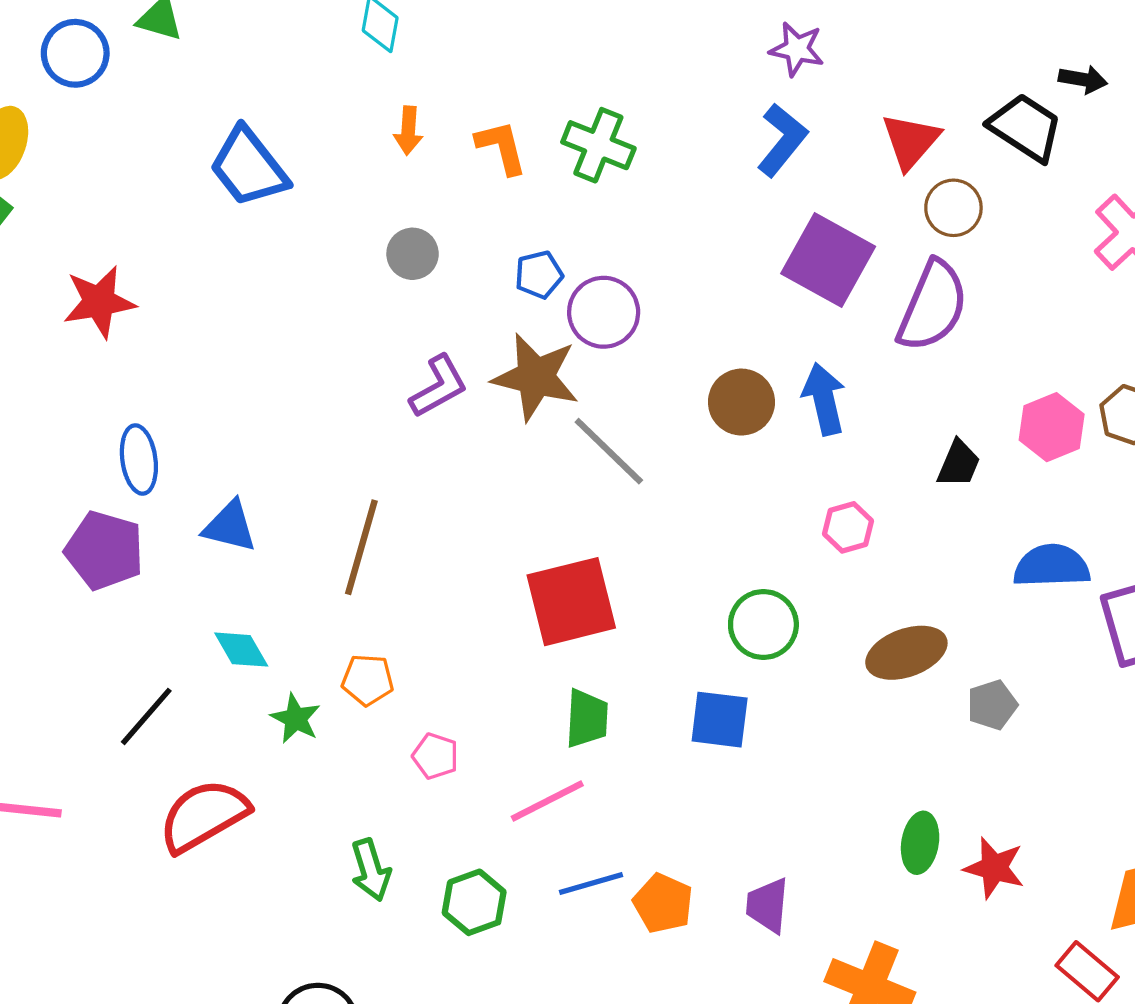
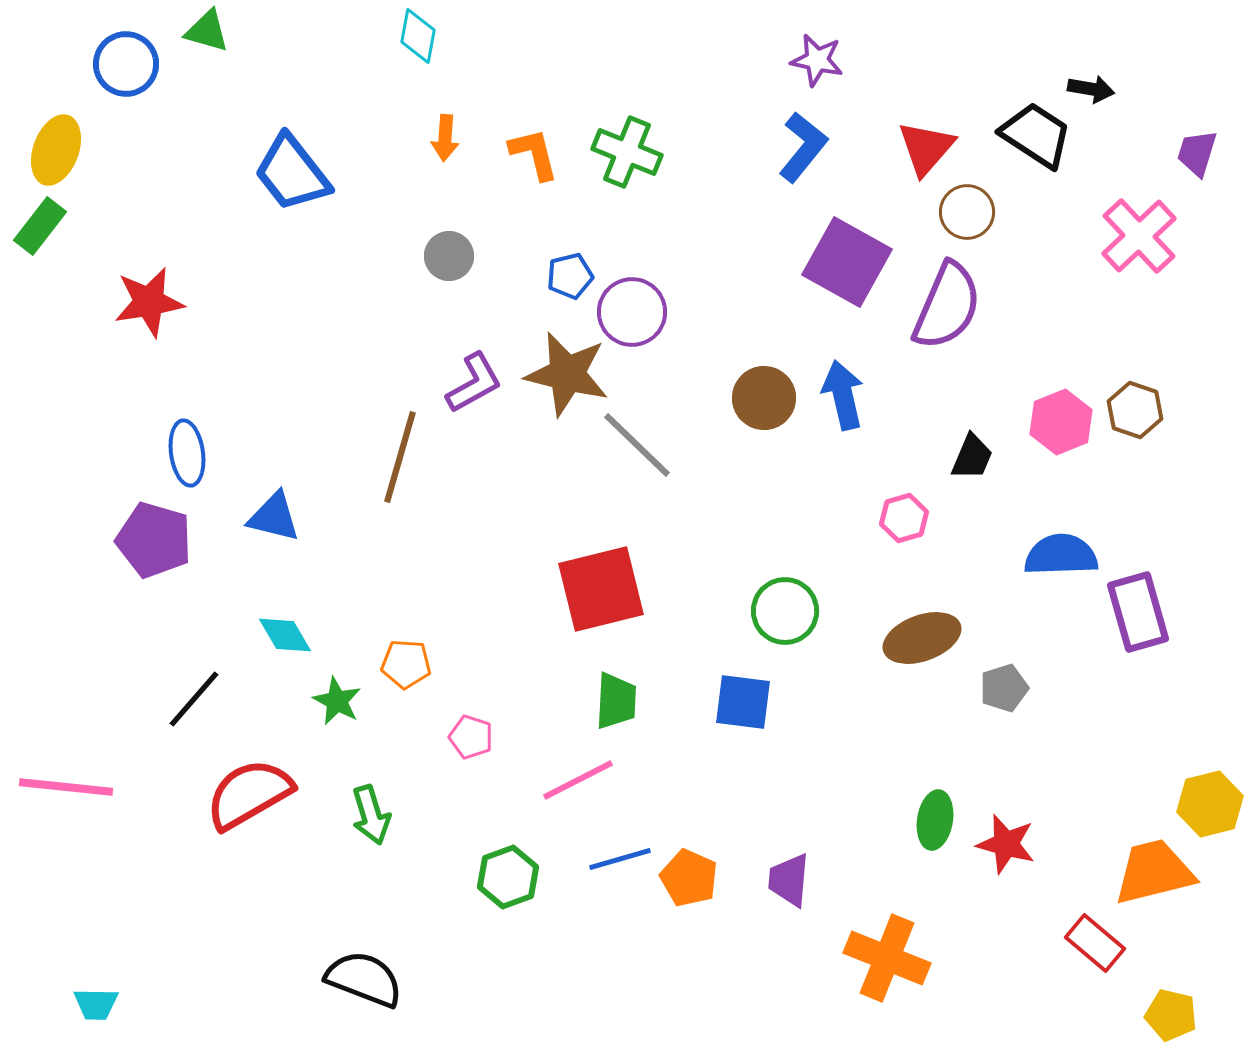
pink hexagon: (848, 527) -> (904, 518), moved
brown line: (361, 547) -> (400, 457), moved
green arrow: (371, 870) -> (371, 815), moved

